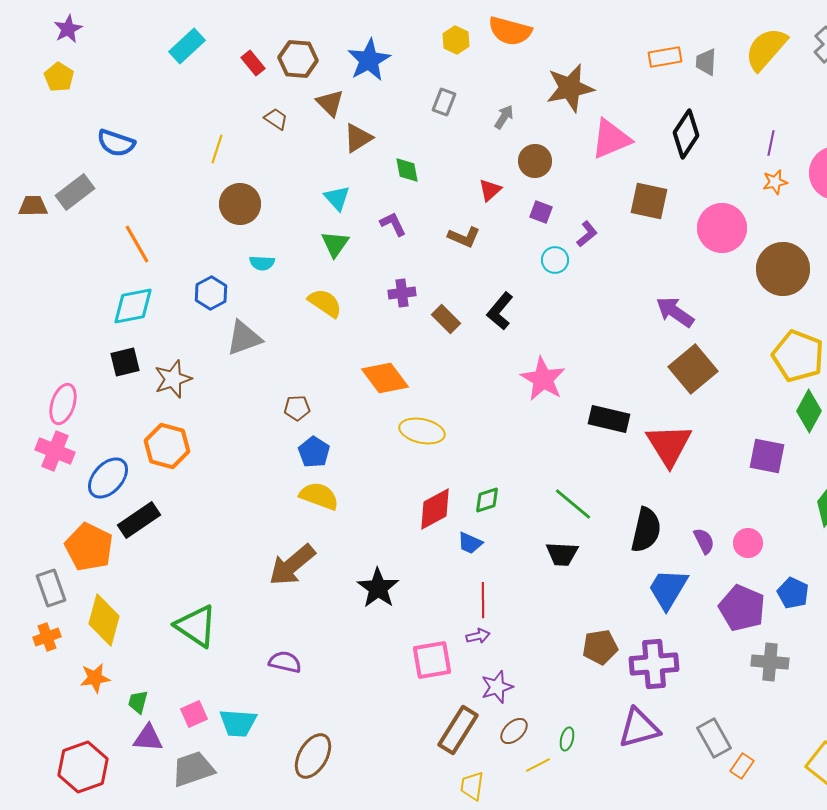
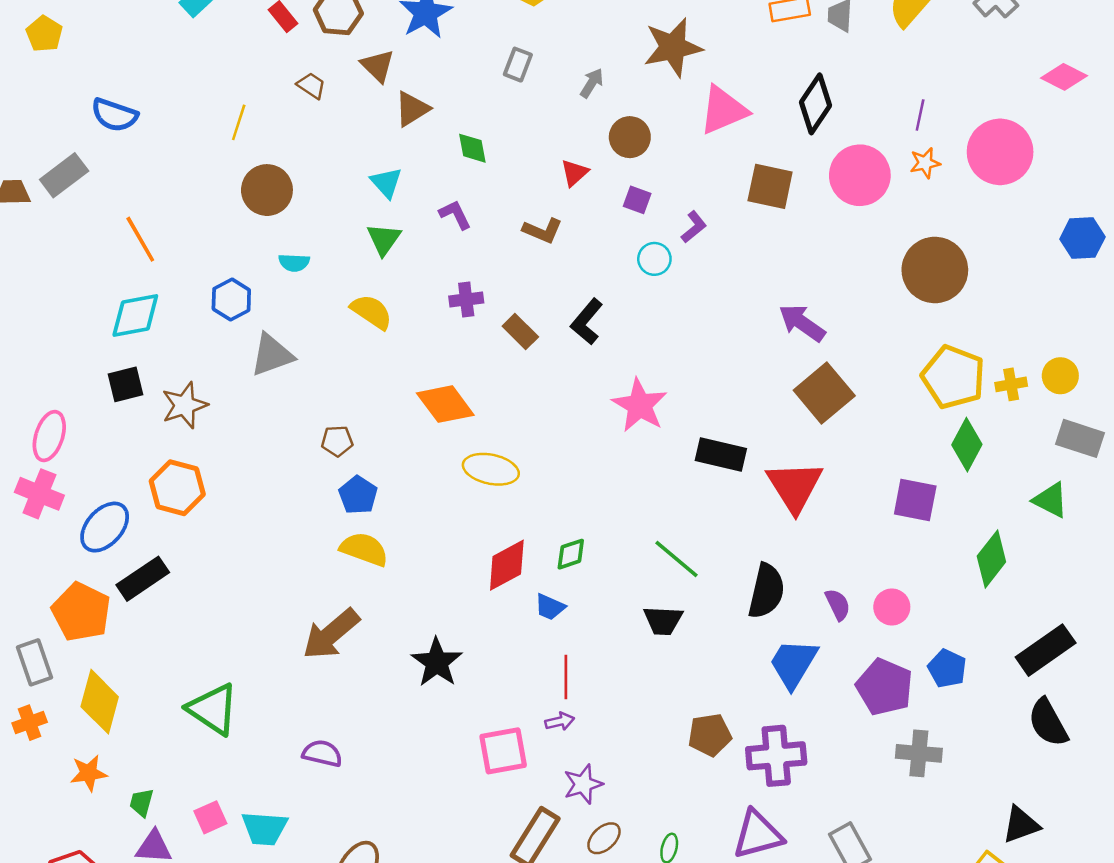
pink circle: (722, 228) -> (860, 175), moved

